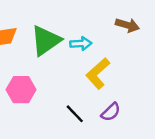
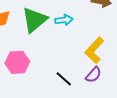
yellow L-shape: (98, 73) -> (94, 50), moved

